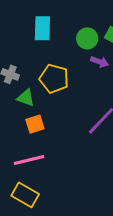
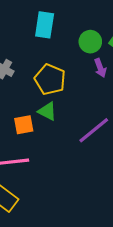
purple arrow: (100, 62) -> (100, 68), turned 42
green triangle: (26, 98) -> (47, 111), moved

